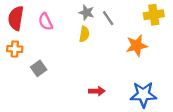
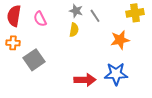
gray square: (39, 68) -> (34, 60), size x1.5
red arrow: (97, 91) -> (85, 80), size x1.5
blue star: (143, 95) -> (116, 74), moved

